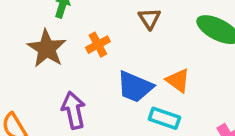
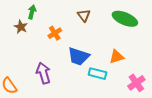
brown star: (47, 49) -> (21, 27), moved, size x0.6
orange triangle: (178, 80) -> (117, 57), moved, turned -49

